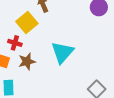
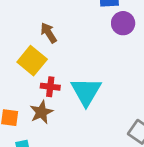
red cross: (15, 43) -> (50, 87), moved

